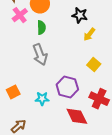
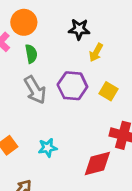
purple hexagon: (67, 87) -> (72, 86), moved
red diamond: (77, 116) -> (97, 163), turned -70

